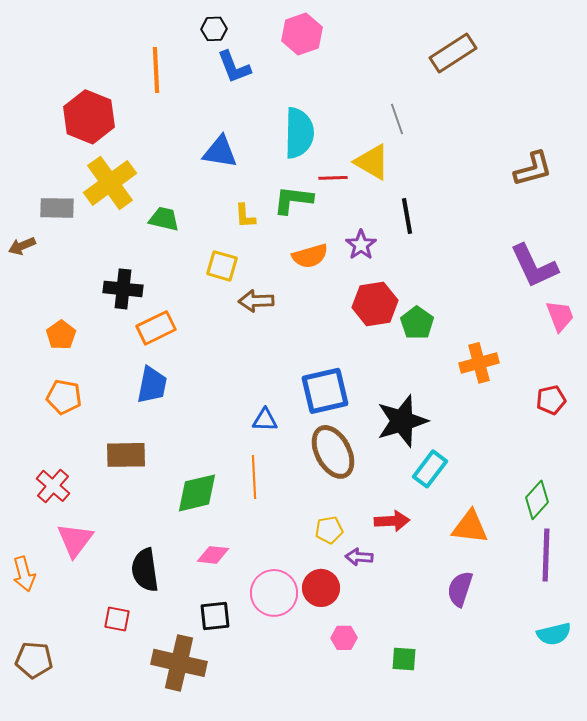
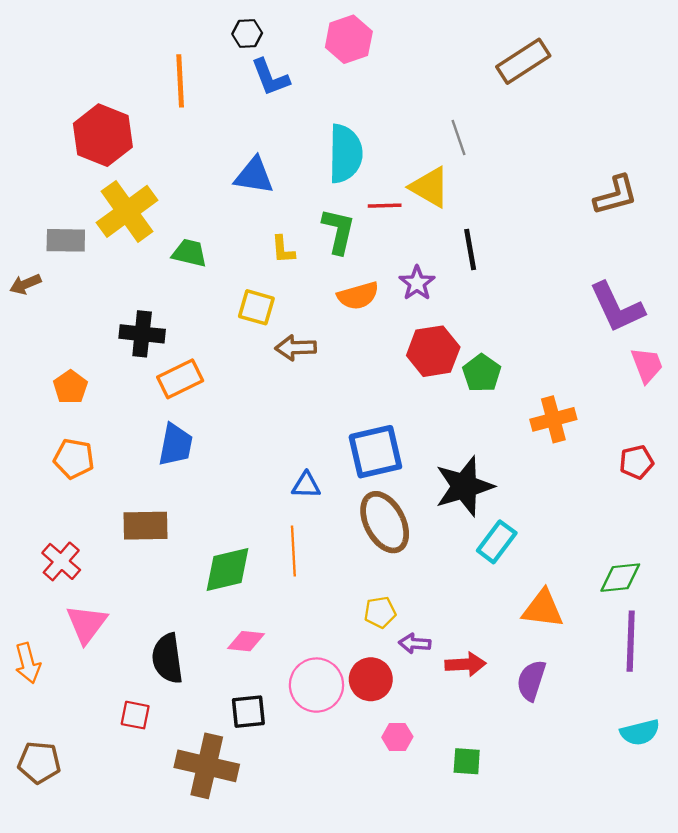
green L-shape: (293, 200) -> (338, 231), turned 96
green diamond: (537, 500) -> (620, 578), turned 42
red arrow: (392, 521) -> (465, 664), moved

